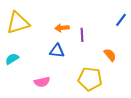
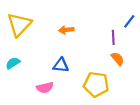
yellow triangle: (18, 23) -> (19, 25), turned -30
purple line: (82, 35) -> (113, 37), moved
blue triangle: (57, 51) -> (61, 65), moved

